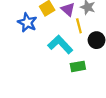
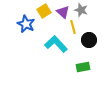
green rectangle: (78, 66) -> (83, 67), moved

